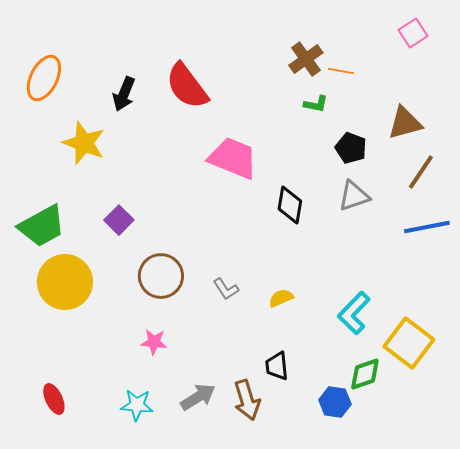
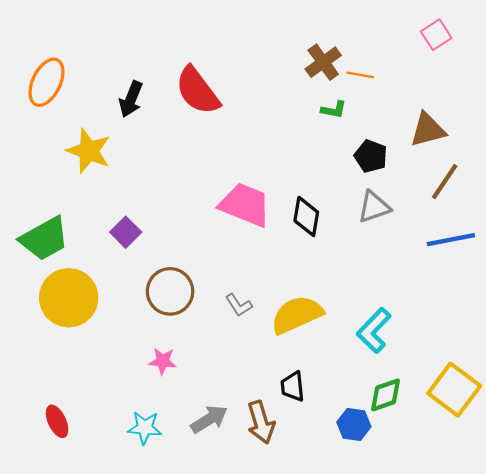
pink trapezoid: (233, 158) -> (245, 205), moved
yellow semicircle: (281, 298) -> (297, 315), size x2.0
yellow square: (409, 343) -> (454, 390), moved

